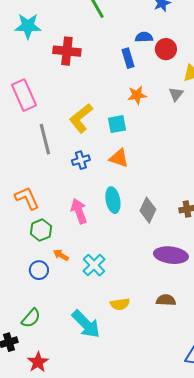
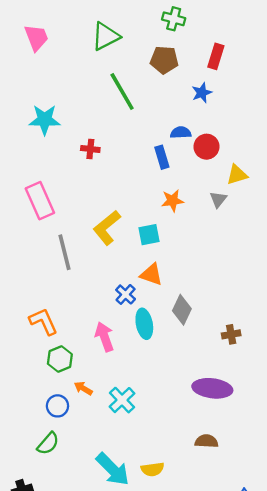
red cross: (67, 51) -> (90, 149), size x0.6
blue cross: (81, 160) -> (126, 294), moved, turned -30
gray diamond: (148, 210) -> (182, 310), moved
yellow semicircle: (120, 304) -> (153, 469), moved
green semicircle: (31, 318) -> (48, 443), moved

